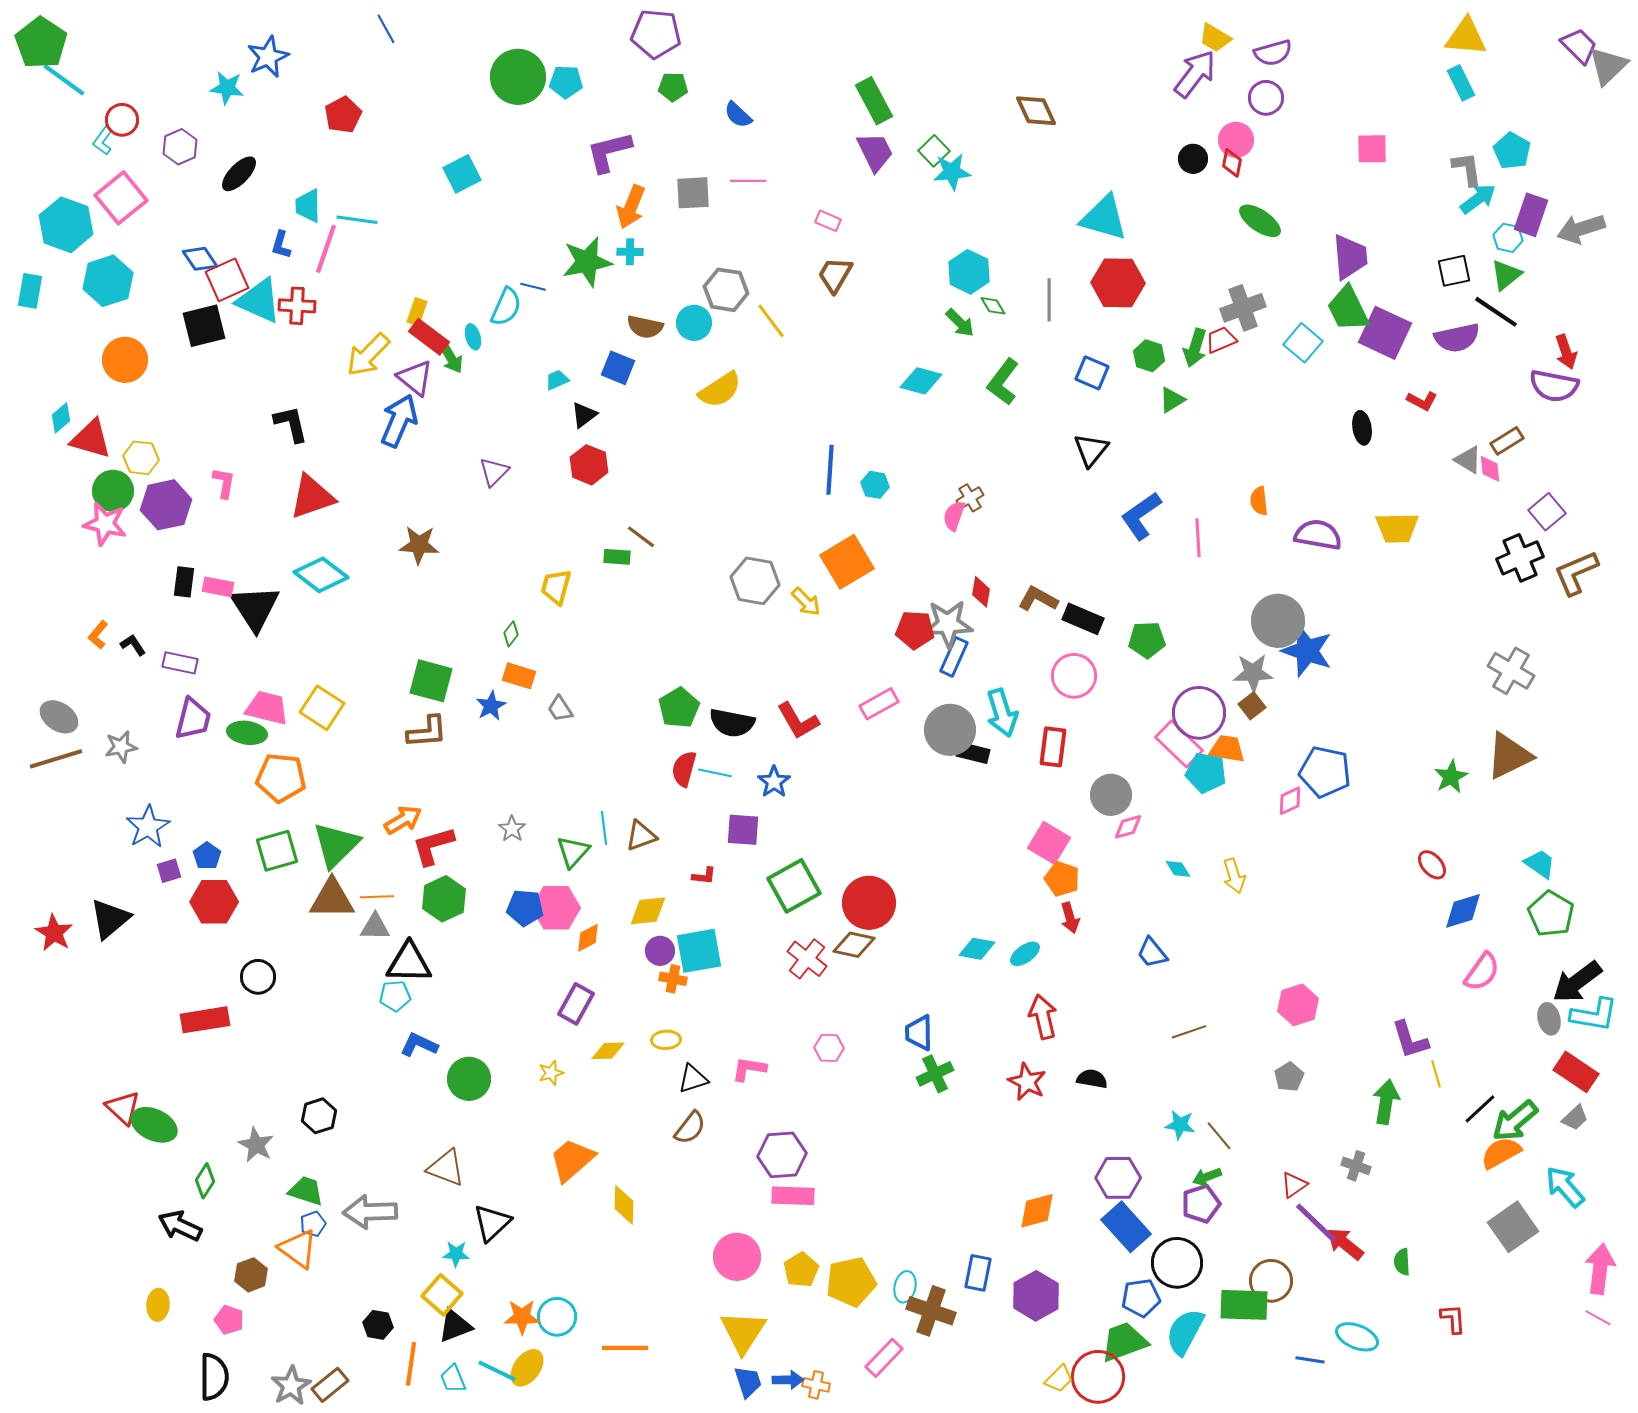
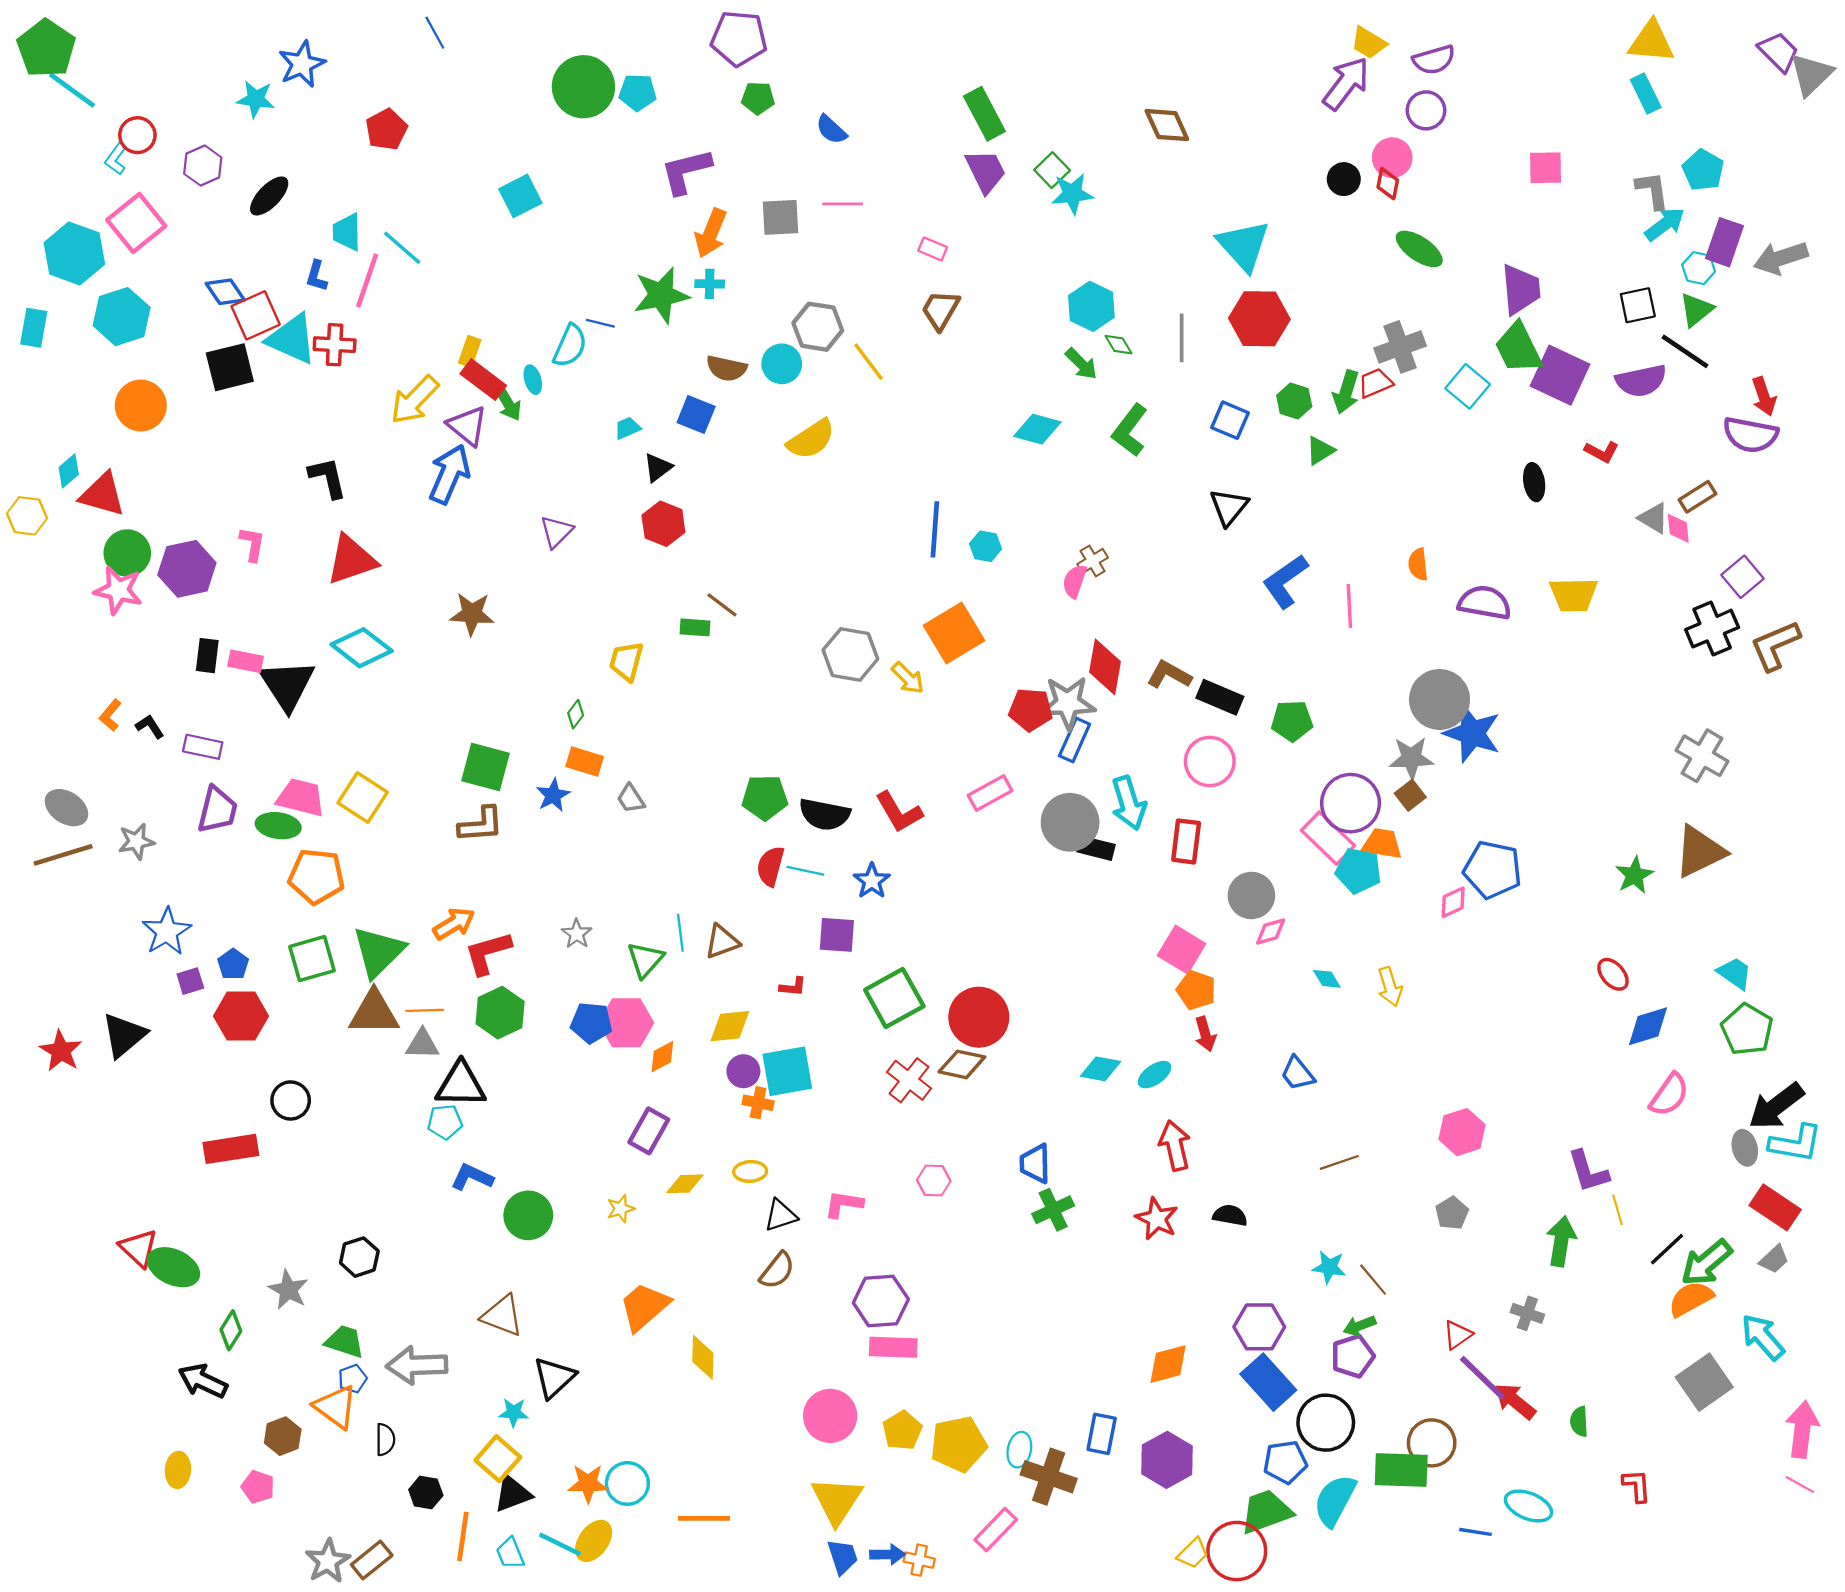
cyan triangle: (1104, 218) -> (1244, 246), turned 32
cyan line: (357, 220) -> (402, 248), turned 33
yellow hexagon: (141, 458) -> (27, 516), moved
red diamond: (981, 592) -> (1105, 667), size x1.6
green pentagon: (679, 708) -> (765, 797), turned 30
black semicircle: (214, 1377) -> (385, 1440), moved, size x0.6

